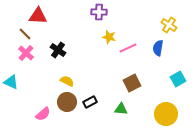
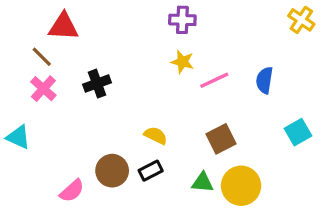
purple cross: (99, 12) -> (182, 20), moved
yellow cross: (169, 25) -> (301, 20), moved
black cross: (58, 50) -> (97, 84), turned 35
yellow semicircle: (67, 81) -> (156, 135), moved
yellow circle: (166, 114) -> (241, 186), moved

